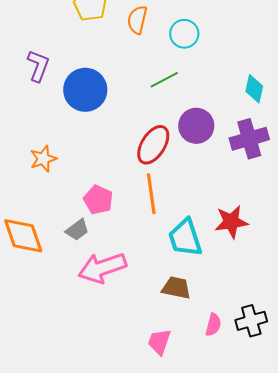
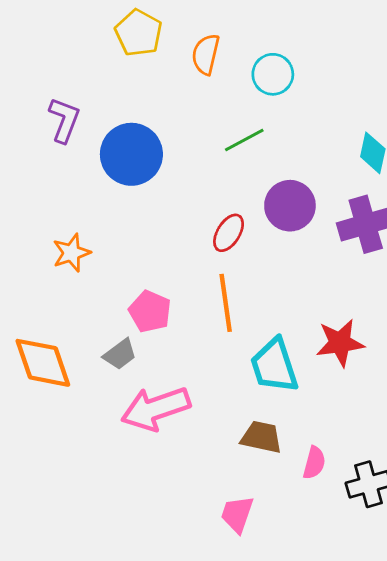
red ellipse: (153, 145) -> (229, 233), size x0.7
pink semicircle: (213, 325) -> (314, 463), moved

